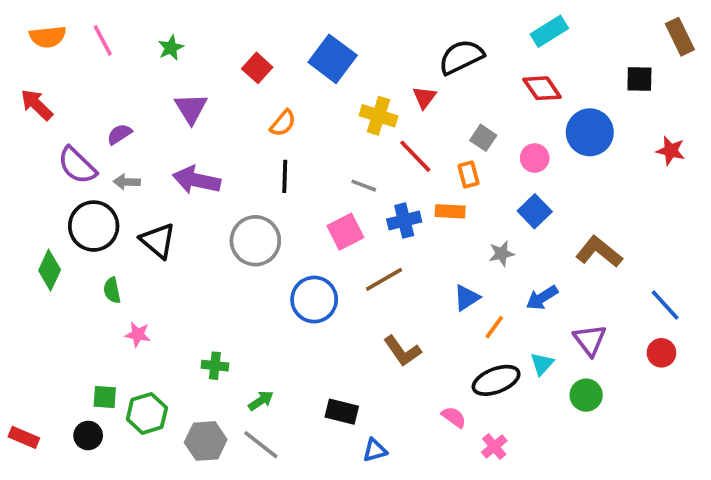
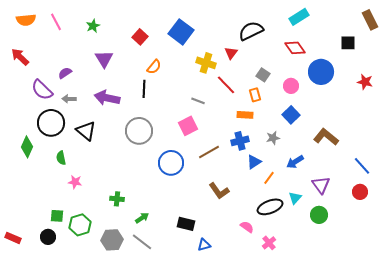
black line: (285, 176) -> (144, 89), moved
blue cross: (404, 221) -> (240, 141), moved

